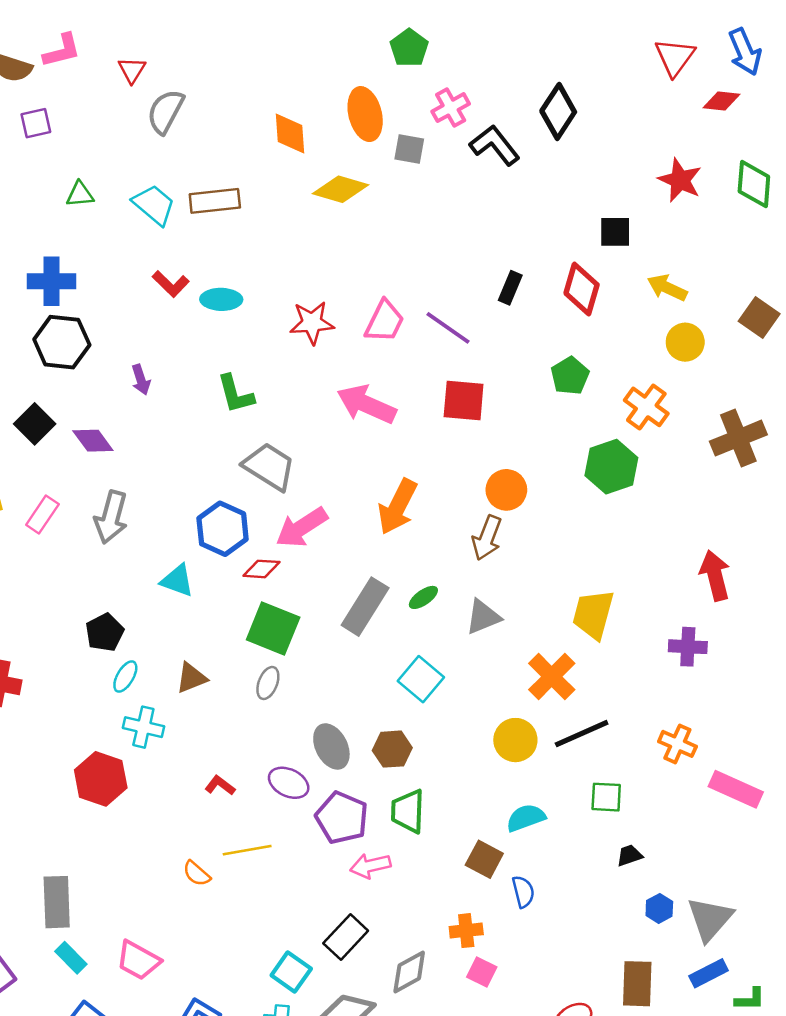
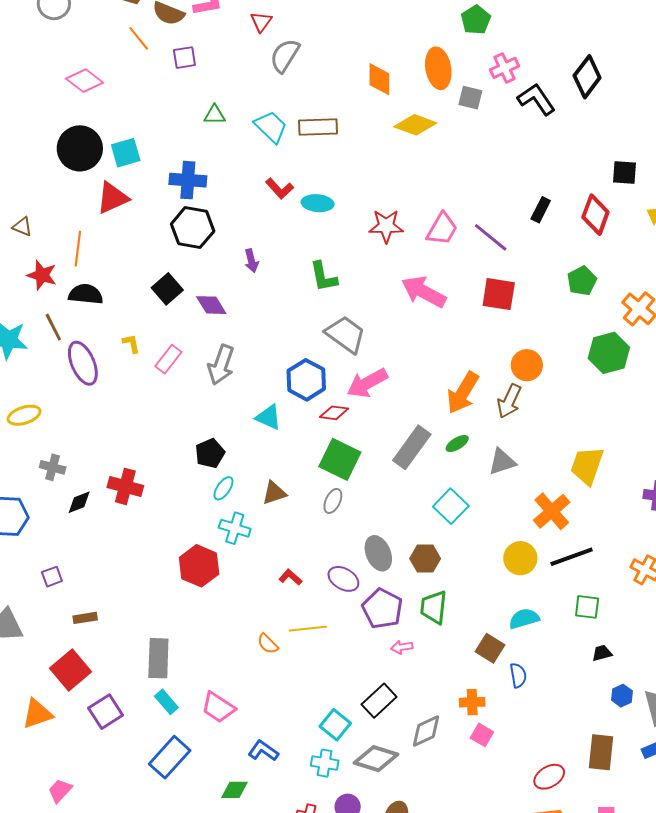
orange arrow: (397, 507) -> (463, 393), moved
pink arrow: (370, 866) -> (402, 647), size x0.7

